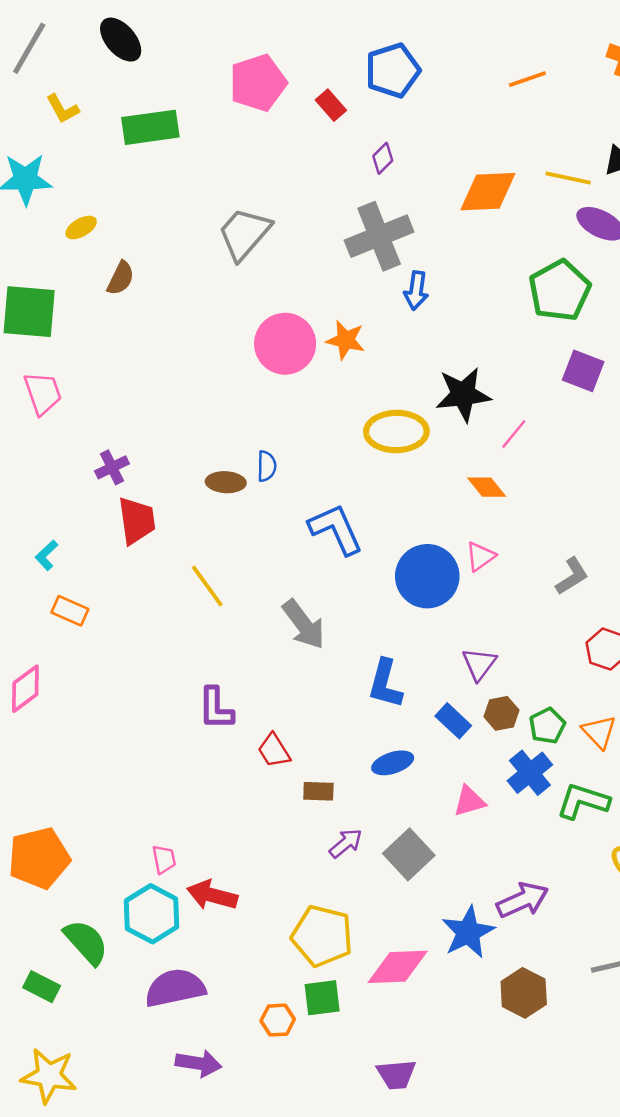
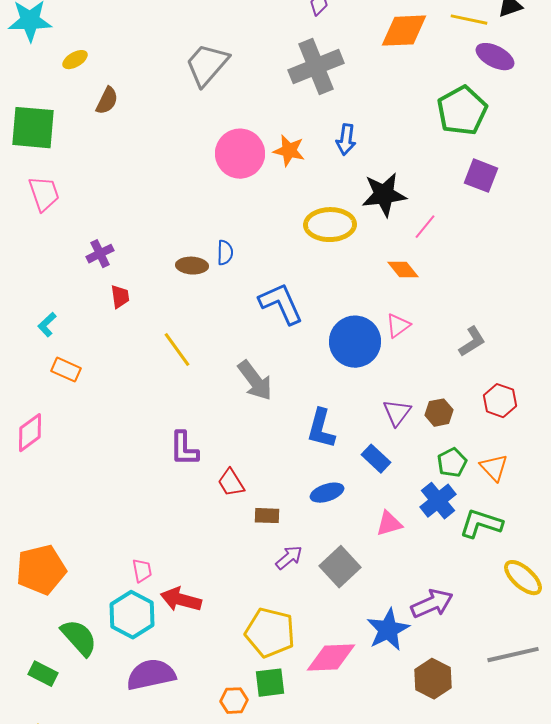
blue arrow: (416, 291) -> (346, 140), moved
red trapezoid: (137, 521) -> (120, 297), size x0.6
brown hexagon: (501, 713) -> (439, 413), moved

